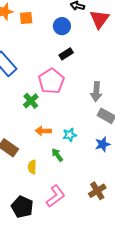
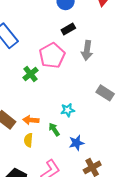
gray arrow: (96, 92) -> (87, 50), moved
orange arrow: (43, 131) -> (31, 120), moved
blue star: (103, 144) -> (77, 143), moved

